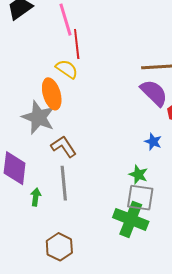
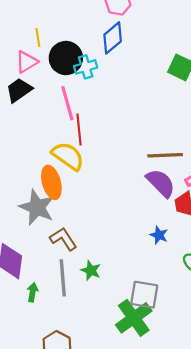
yellow semicircle: (67, 69) -> (68, 156), size x1.4
green star: (138, 175) -> (91, 270), moved
green cross: (131, 219) -> (134, 318), turned 32

